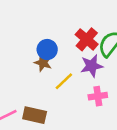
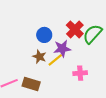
brown star: (43, 63) -> (39, 57), moved
purple star: (92, 66) -> (62, 49), moved

